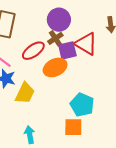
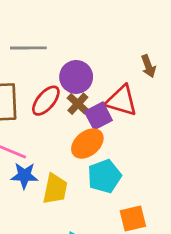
red ellipse: (33, 51) -> (46, 101), moved
cyan pentagon: (82, 105) -> (104, 176), moved, turned -30

